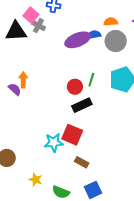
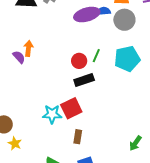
red square: (72, 135) -> (71, 108), turned 35
brown rectangle: (82, 162) -> (78, 137), turned 64
yellow star: (36, 180) -> (15, 143), moved

